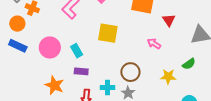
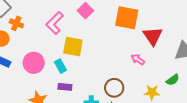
red triangle: (169, 20) -> (153, 36), size x1.5
yellow square: (108, 33) -> (73, 46), moved

